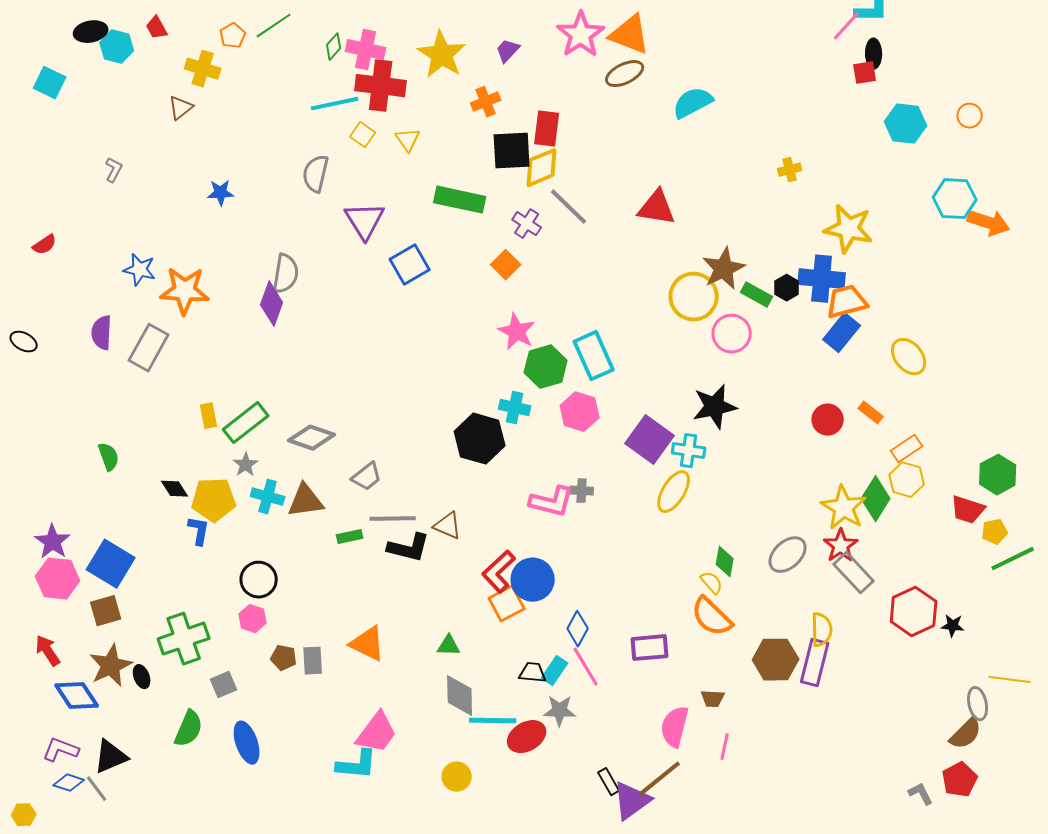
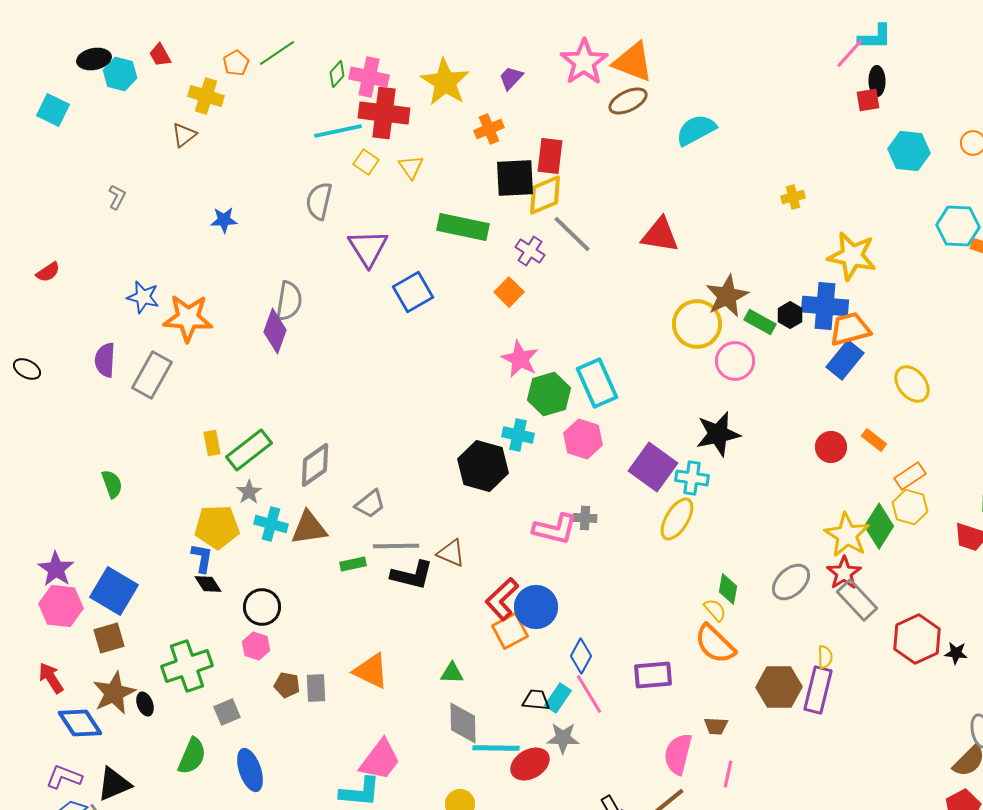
gray diamond: (312, 438) -> (315, 465), turned -54
black diamond: (175, 489) -> (208, 584), moved
yellow semicircle: (822, 630) -> (825, 657), size x0.7

